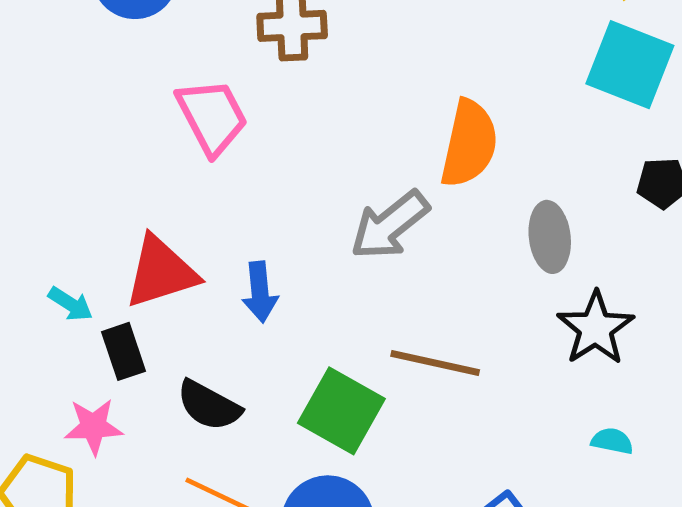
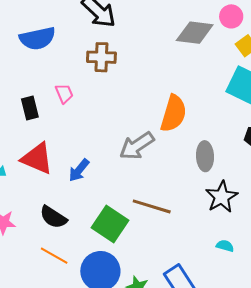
pink trapezoid: (212, 117) -> (64, 94), size x0.6
red triangle: (161, 272) -> (37, 158), turned 36
blue arrow: (260, 292) -> (79, 170), turned 40
black rectangle: (124, 351) -> (30, 108), moved

